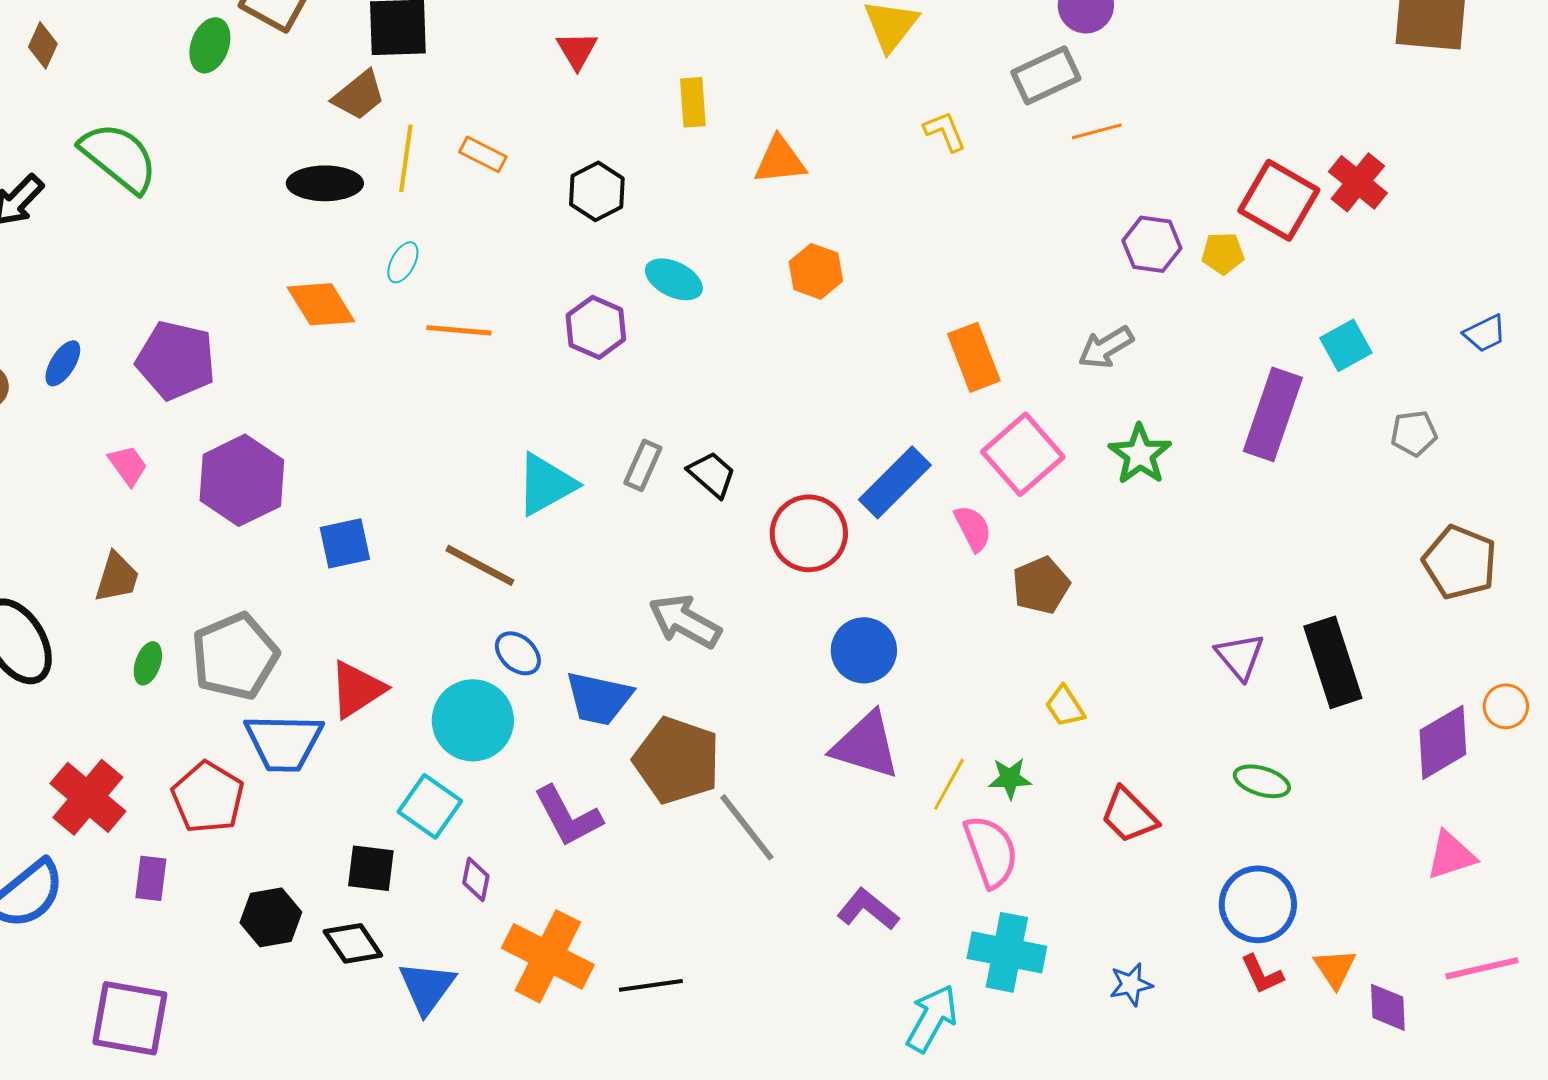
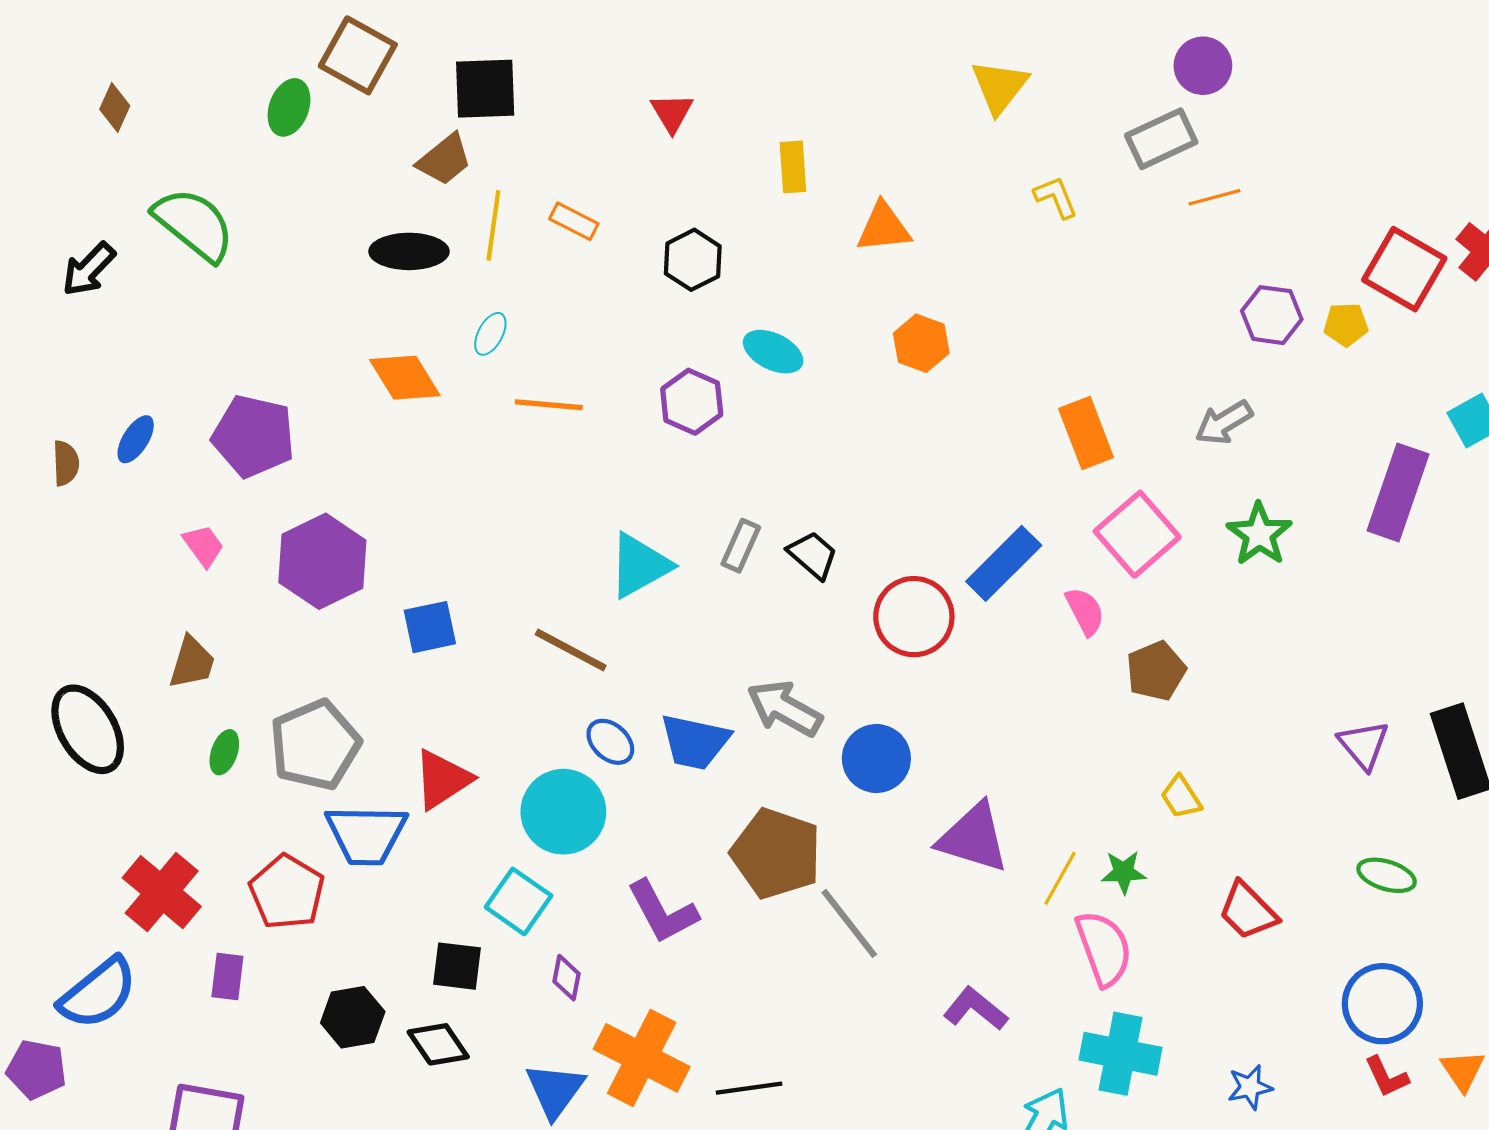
blue circle: (864, 650) -> (876, 758), moved
blue trapezoid: (599, 698) -> (695, 742), moved
blue triangle: (427, 987) -> (555, 1090), moved

